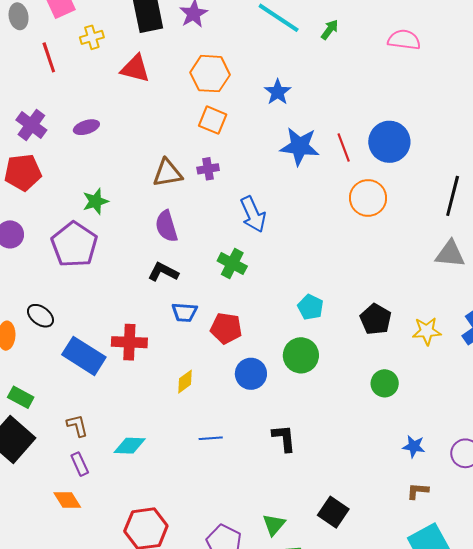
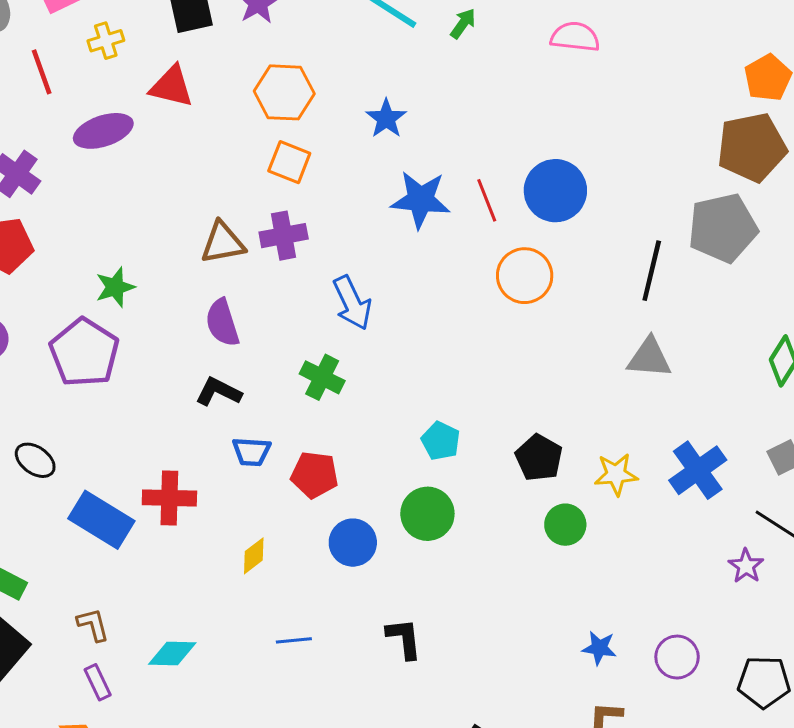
purple ellipse: (86, 127) -> (103, 131), moved, size x1.5
purple cross: (208, 169) -> (284, 236), size x1.4
green circle: (385, 383) -> (565, 525), moved

